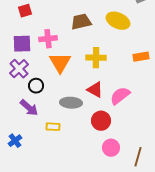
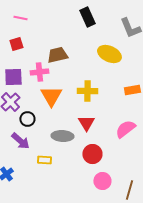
brown trapezoid: (81, 22) -> (57, 55), moved
red triangle: (95, 90) -> (86, 123), turned 30
pink semicircle: (120, 96) -> (125, 129), moved

